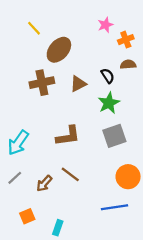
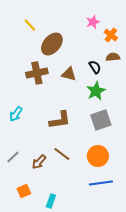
orange cross: (126, 40) -> (111, 35), turned -32
brown triangle: (78, 84) -> (69, 74), turned 42
cyan arrow: (18, 143) -> (16, 114), moved, size x0.7
orange circle: (128, 177) -> (98, 156), moved

